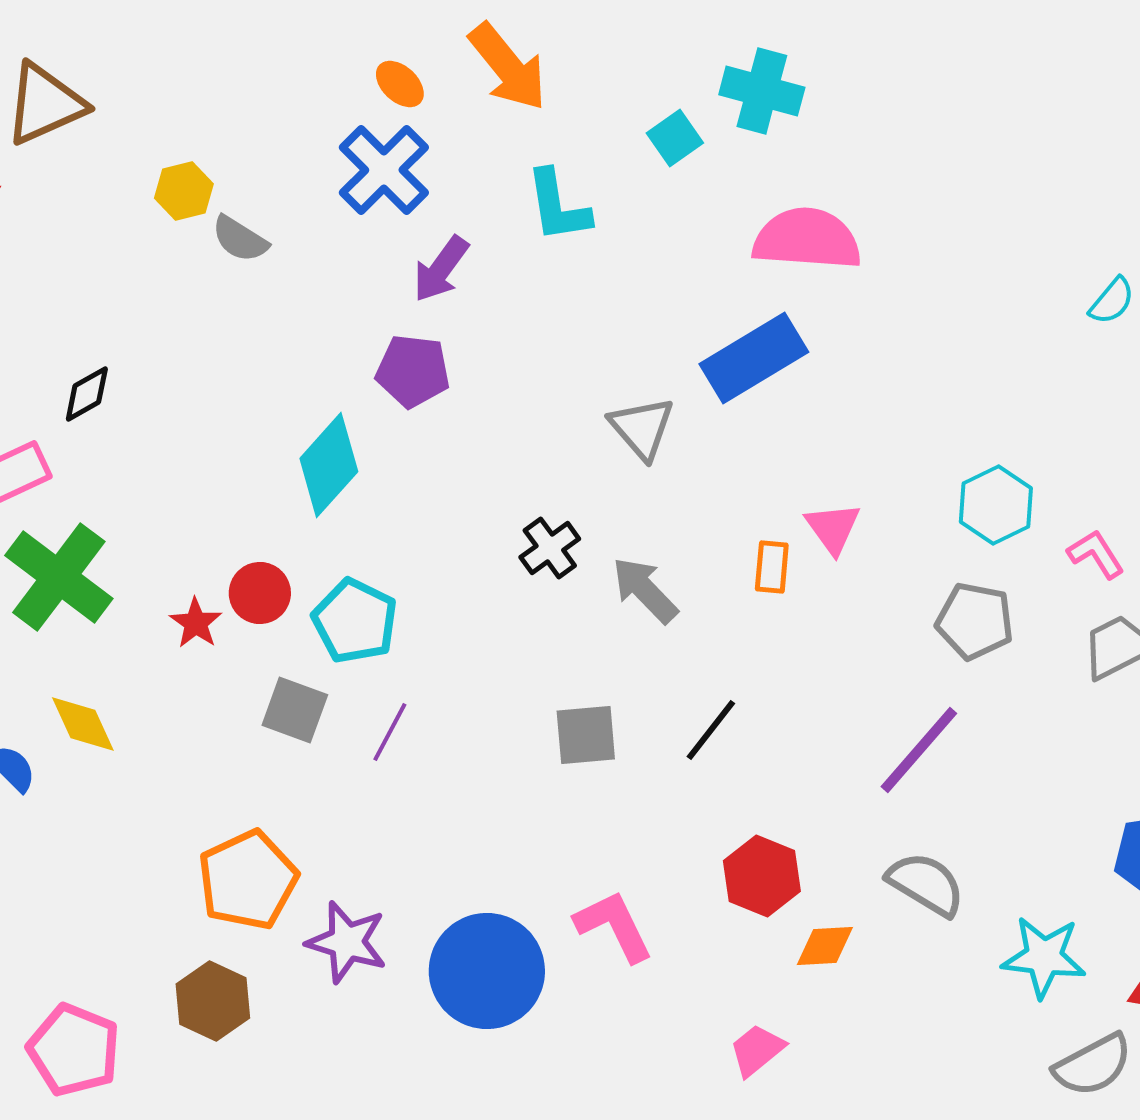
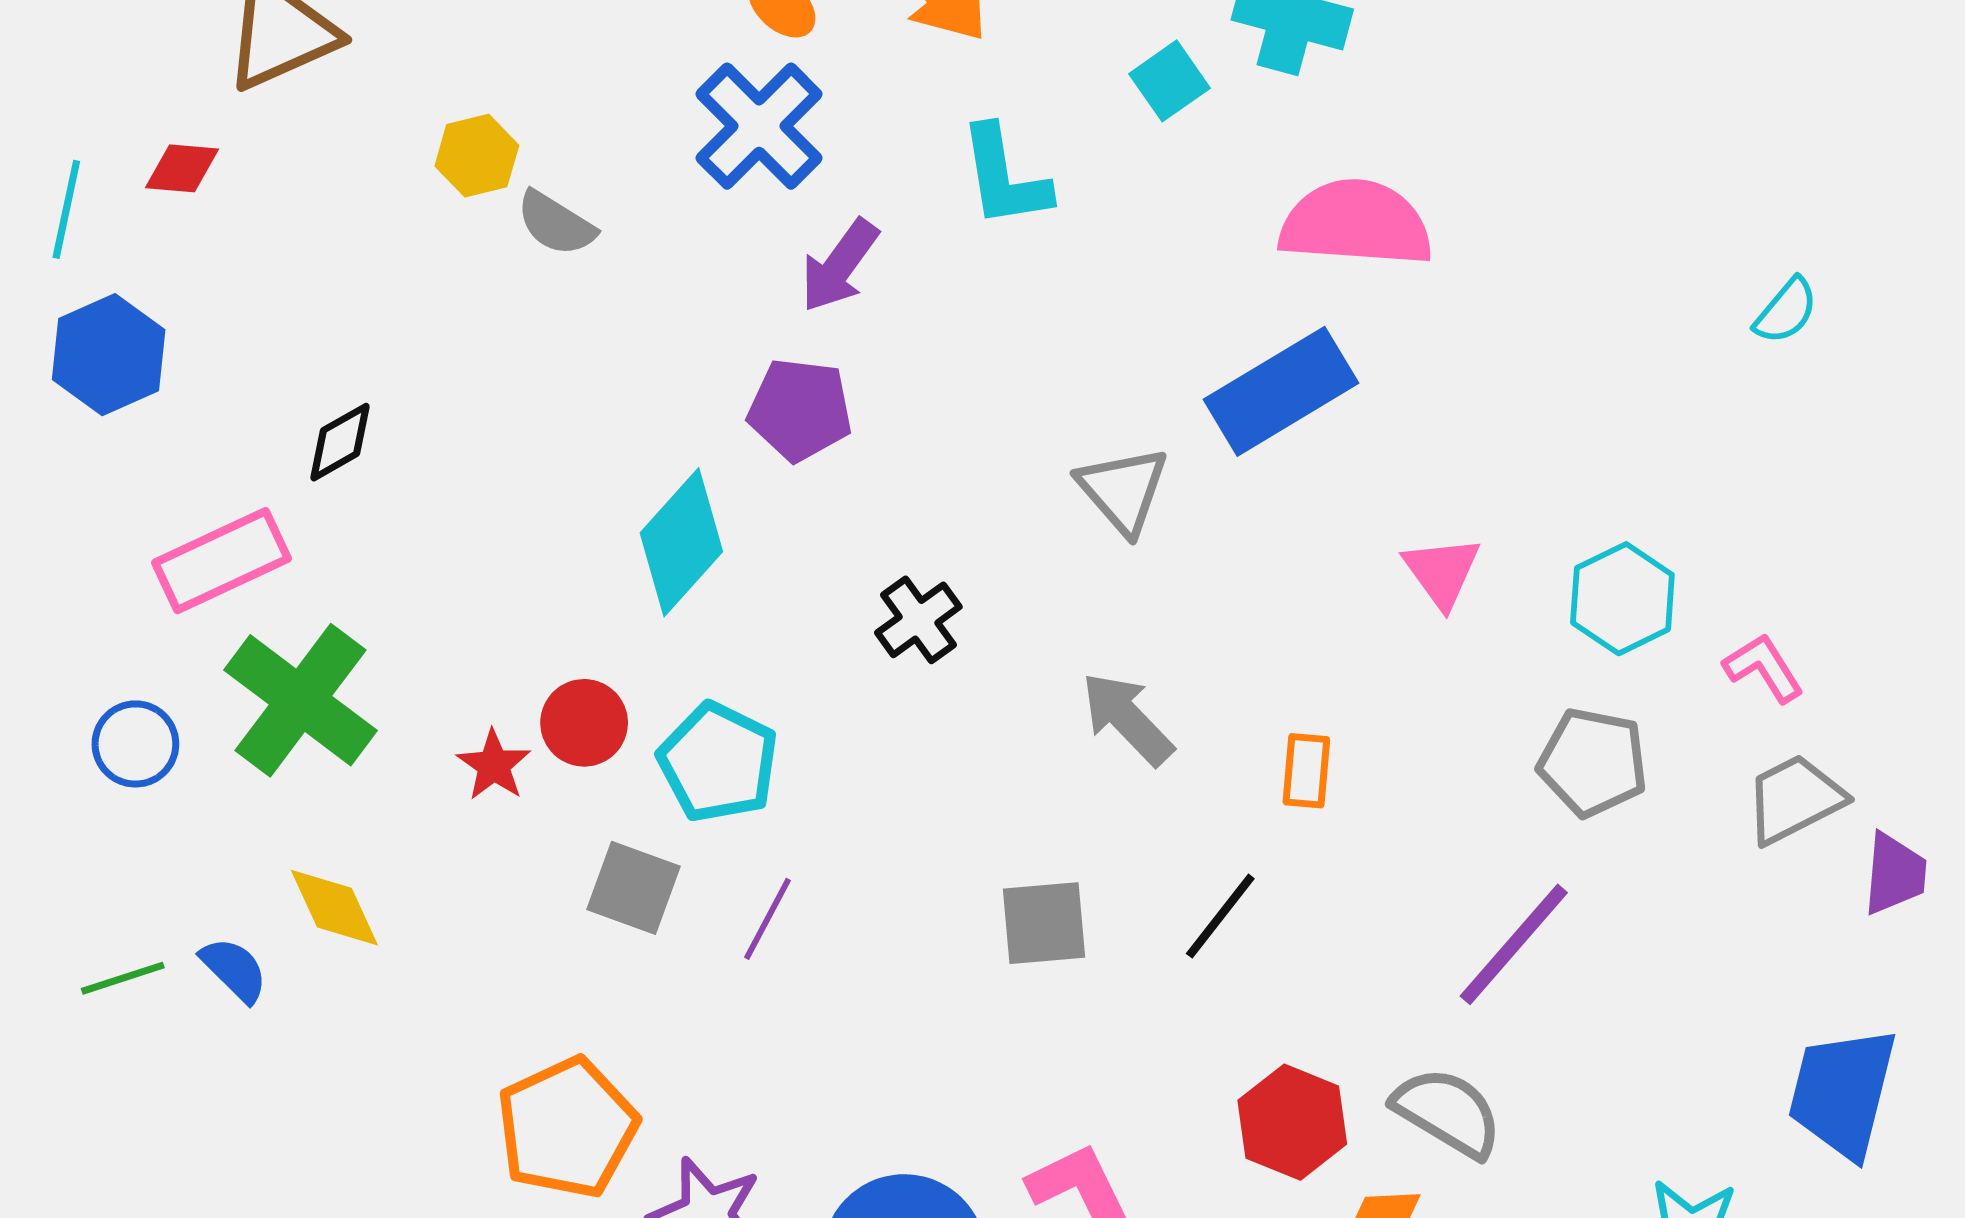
pink triangle: (833, 528) -> (1442, 572), moved
black cross: (550, 548) -> (918, 620), moved
orange rectangle: (772, 567) -> (1306, 771), moved
gray semicircle: (926, 884) -> (1447, 1112), moved

